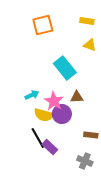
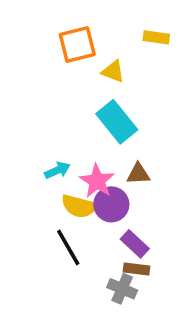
yellow triangle: (90, 45) -> (113, 72), moved
brown rectangle: (91, 135) -> (136, 269), moved
purple rectangle: (50, 147) -> (135, 244), moved
gray cross: (85, 161) -> (122, 289), moved

